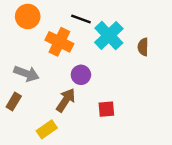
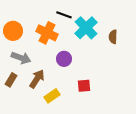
orange circle: (28, 16) -> (13, 31), moved
brown arrow: (66, 100) -> (37, 79), moved
yellow rectangle: (47, 129) -> (52, 96), moved

